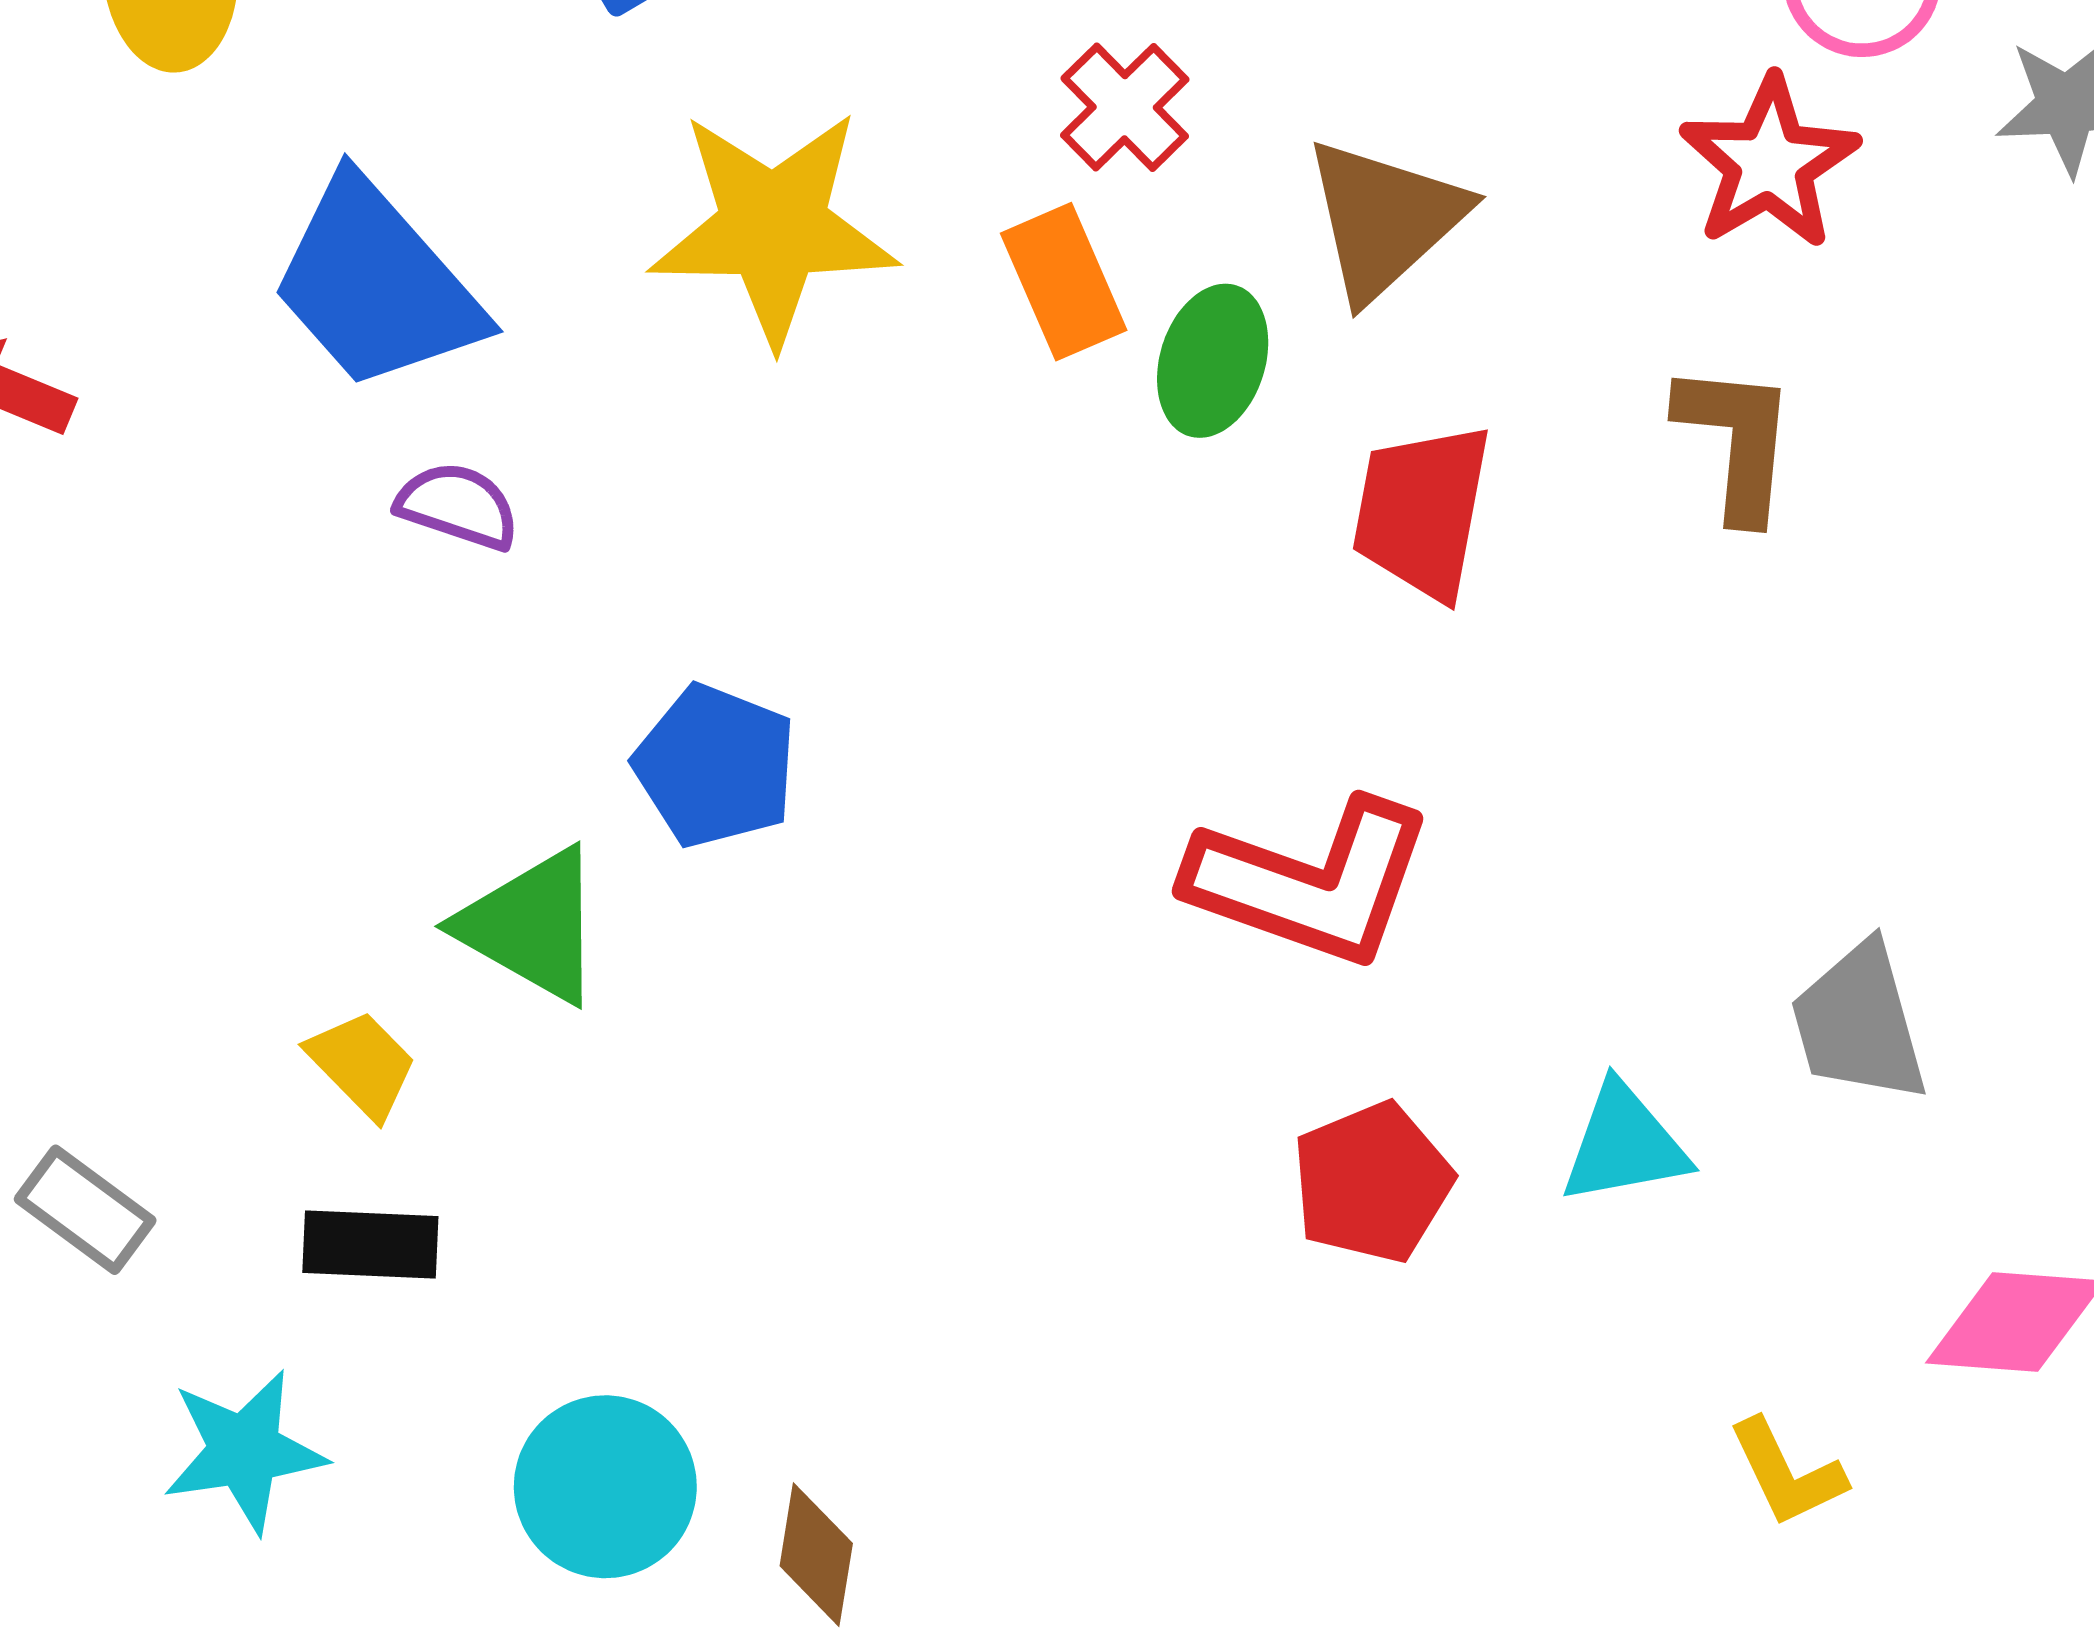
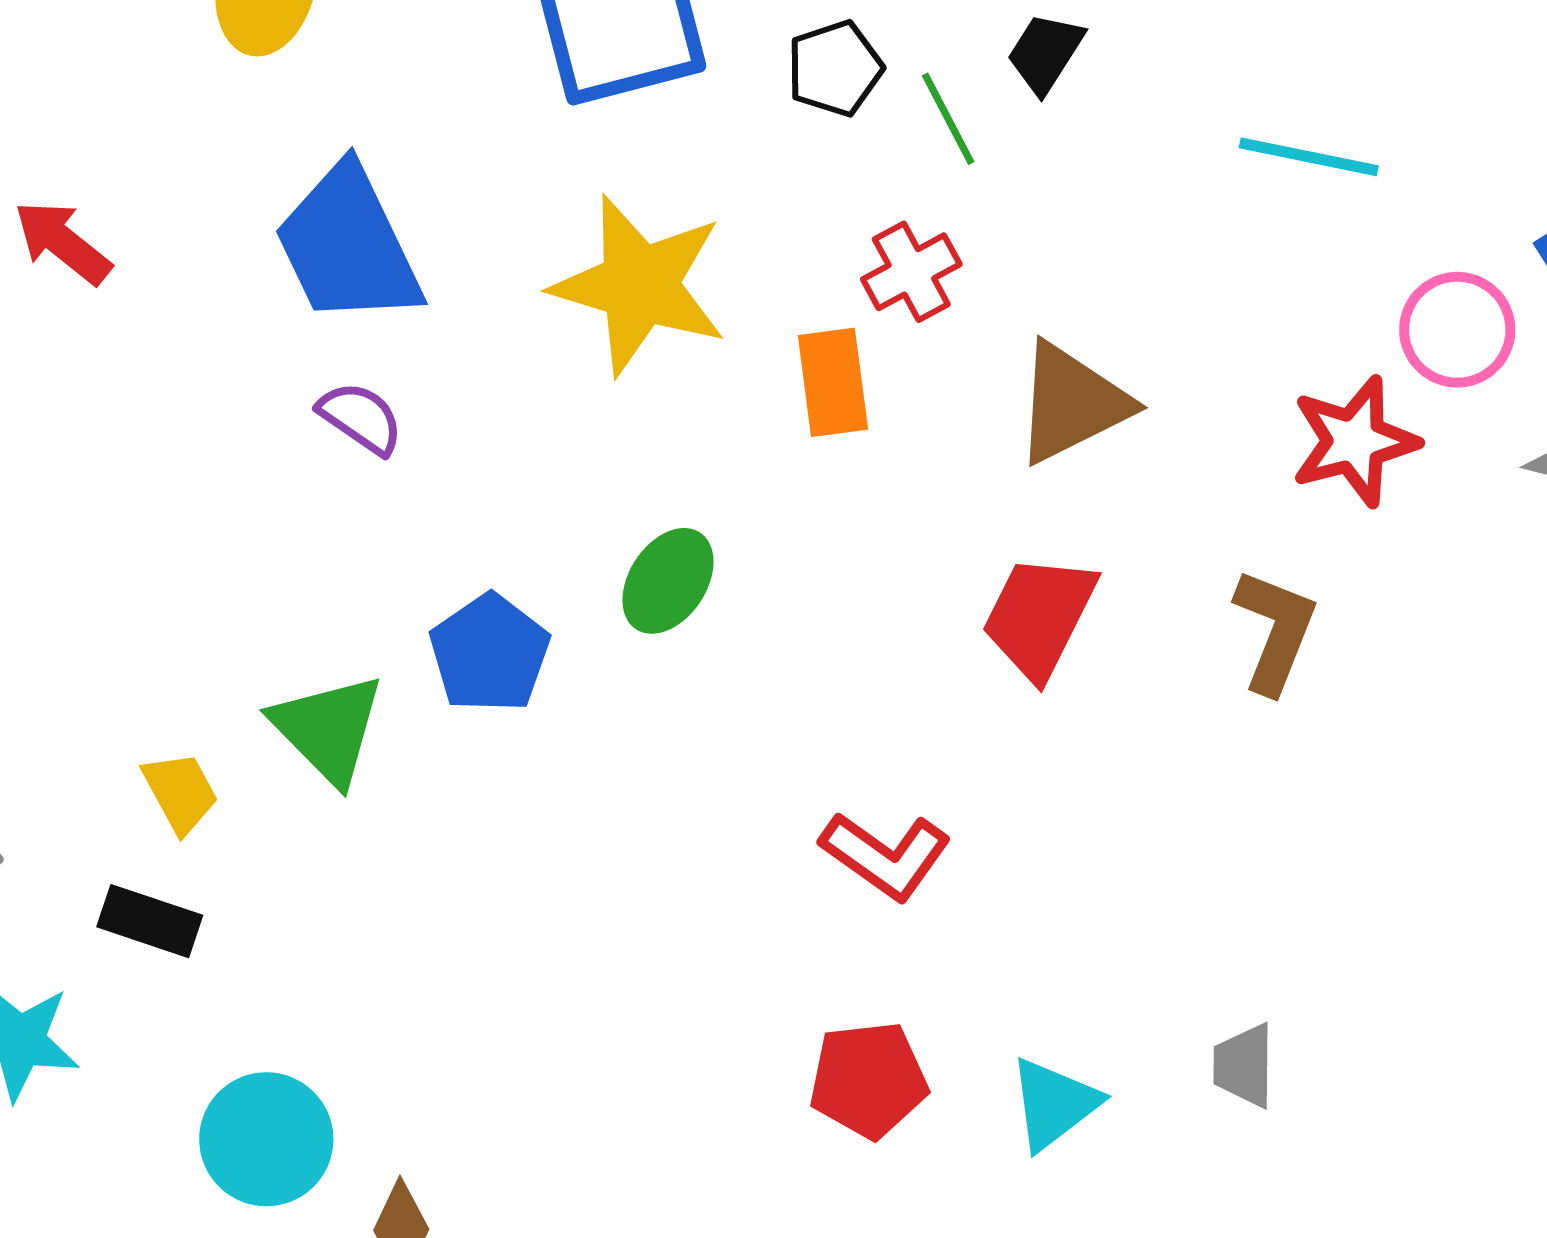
green ellipse: (1213, 361) -> (668, 581), moved
red L-shape: (1310, 882) -> (886, 856), size x0.7
gray trapezoid: (1859, 1023) -> (1244, 1066), size x0.7
cyan triangle: (1624, 1144) -> (1054, 1104), turned -43

